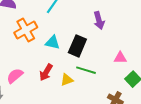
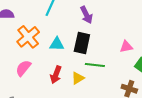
purple arrow: (99, 20) -> (86, 15), moved
pink semicircle: (15, 76) -> (23, 68), moved

